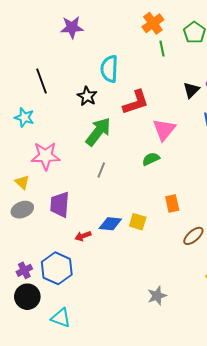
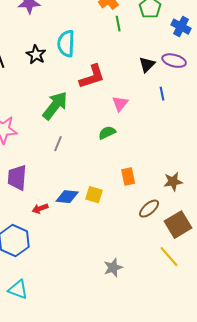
black star: (87, 96) -> (36, 55), moved
pink triangle: (164, 130) -> (120, 104), size x0.7

